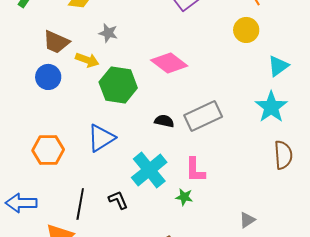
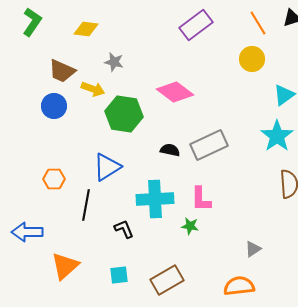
orange hexagon: (48, 150) -> (54, 179), size x0.7
cyan cross: (149, 170) -> (155, 199), turned 36
black line: (80, 204) -> (86, 205), moved

